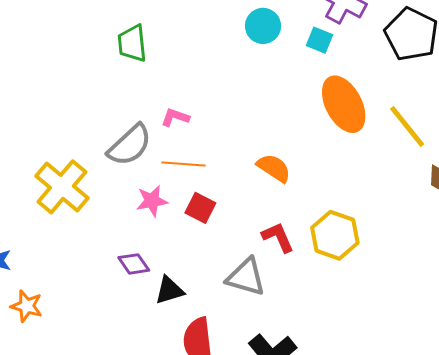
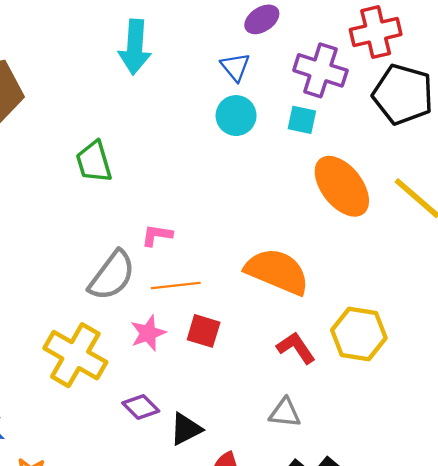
orange semicircle: (274, 168) -> (277, 271), size x1.6
yellow cross: (62, 187) -> (75, 355), moved
gray triangle: (246, 277) -> (285, 413), moved, size x0.7

